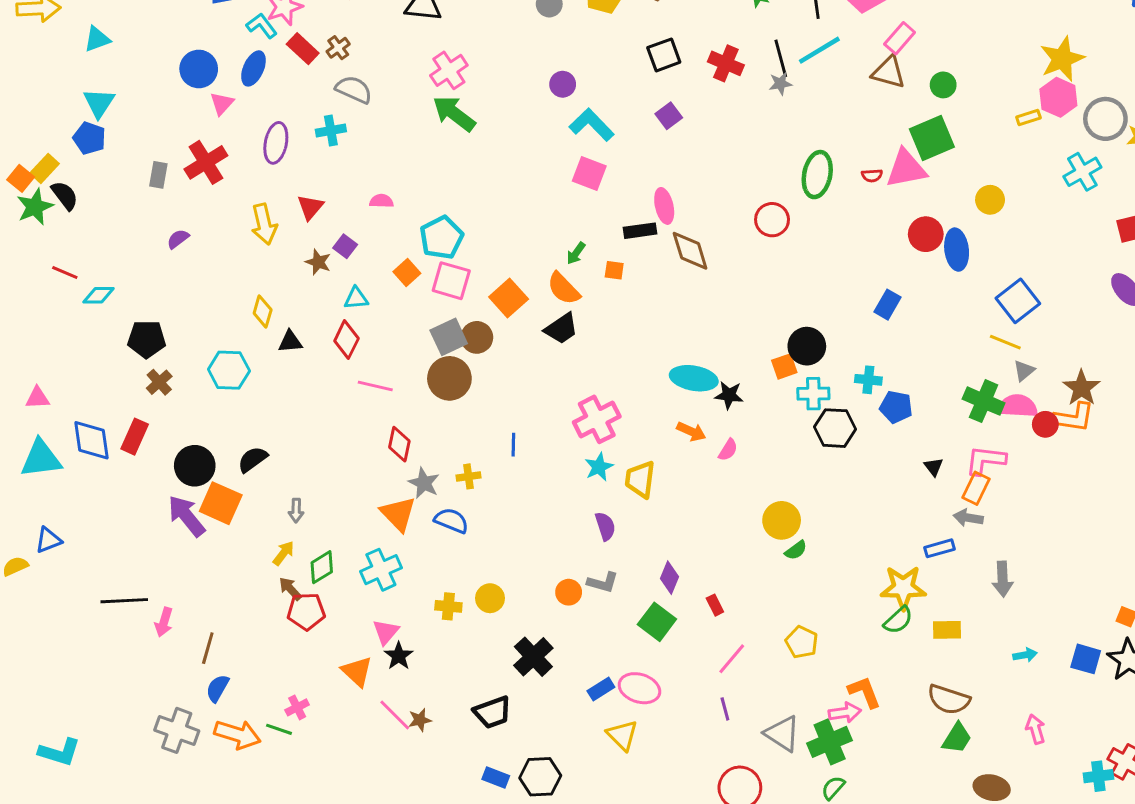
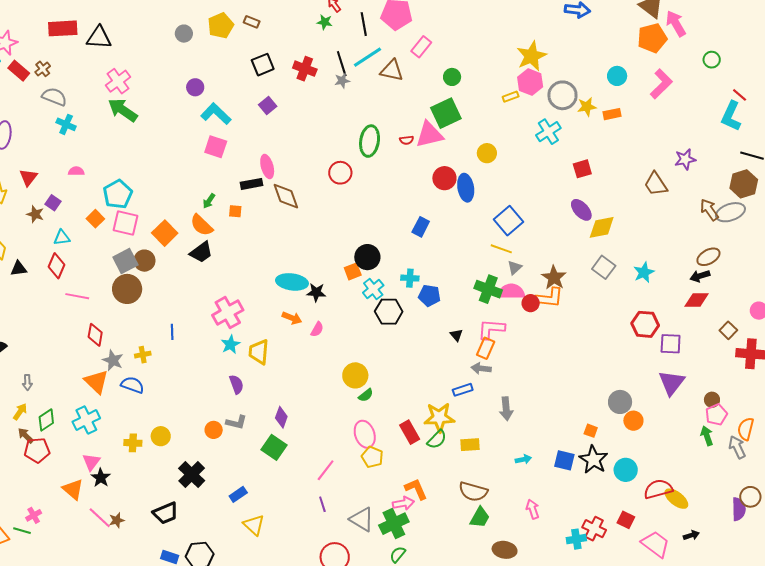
brown triangle: (889, 72) -> (392, 70), moved
cyan cross: (331, 131) -> (66, 124), moved, turned 36
cyan cross: (813, 394) -> (373, 289), turned -35
red rectangle: (715, 605) -> (410, 432), moved, size x1.6
pink ellipse: (639, 688) -> (365, 434), moved, turned 56

